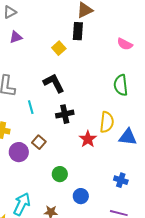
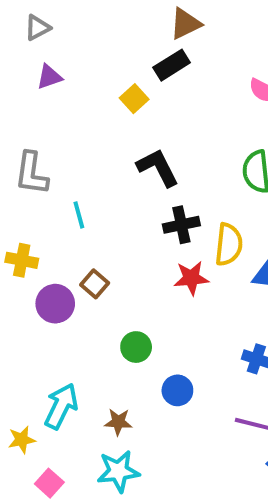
black rectangle: (78, 31) -> (172, 65), turned 54
black L-shape: (54, 83) -> (158, 168), moved
black cross: (65, 114) -> (181, 225), moved
red star: (88, 139) -> (191, 278), turned 30

